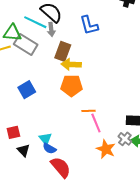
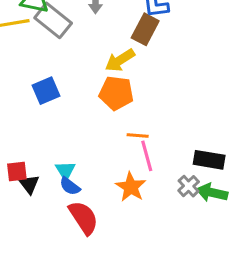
brown rectangle: (63, 51) -> (145, 29), moved
yellow arrow: (71, 64) -> (120, 60), turned -42
red square: (13, 132) -> (17, 171), moved
orange star: (106, 149) -> (131, 187), moved

